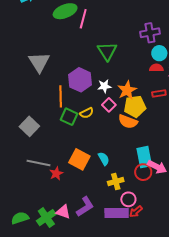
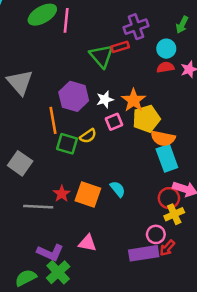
purple cross: (150, 33) -> (136, 27), moved
red rectangle: (159, 93) -> (120, 47), moved
pink square: (109, 105) -> (114, 122), turned 32
orange semicircle: (128, 122) -> (163, 138), moved
cyan rectangle: (144, 157) -> (167, 158), moved
red star: (56, 173) -> (62, 194), moved
yellow cross: (116, 182) -> (174, 214), moved
purple L-shape: (85, 207) -> (50, 252), moved, turned 65
pink triangle: (63, 212) -> (87, 243), moved

